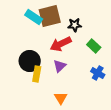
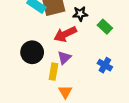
green rectangle: (94, 46) -> (105, 27), moved
yellow rectangle: (37, 74) -> (54, 72), moved

